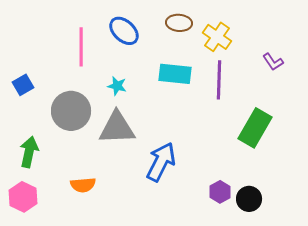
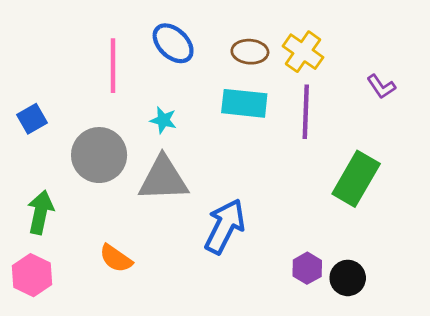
brown ellipse: (179, 23) -> (250, 52), moved
orange semicircle: (83, 185) -> (116, 258), turned 40

